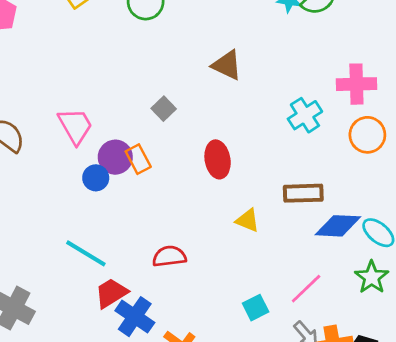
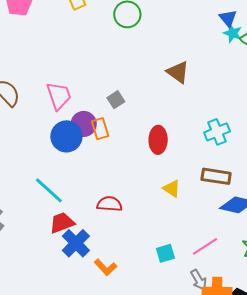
gray square: (164, 109) -> (116, 100), moved
cyan cross: (305, 115) -> (217, 132), moved
blue circle: (96, 178) -> (66, 136), size x1.6

